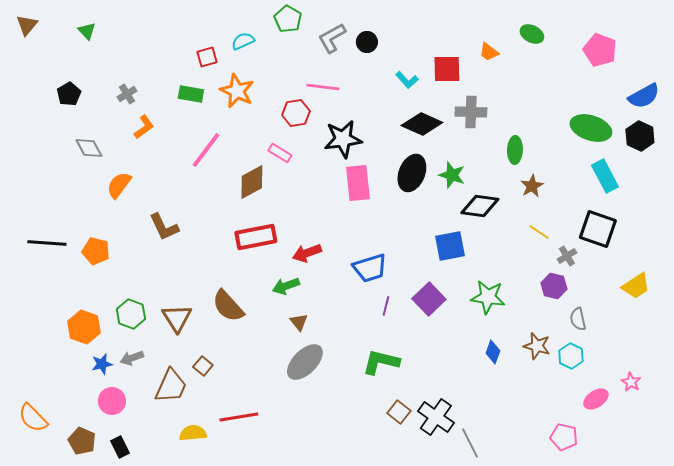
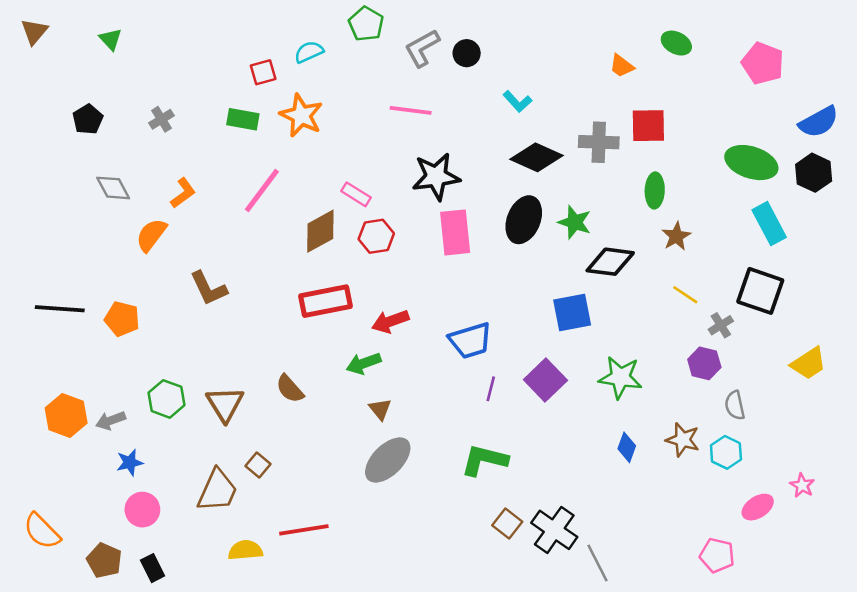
red square: (447, 69) -> (648, 126), moved
red hexagon: (296, 113) -> (376, 236), moved
orange L-shape: (144, 127) -> (183, 193), moved
brown semicircle: (228, 306) -> (290, 389), size x0.7
orange hexagon: (84, 327) -> (66, 416), moved
gray arrow: (132, 358) -> (111, 421), moved

